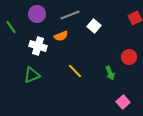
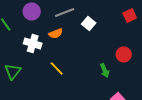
yellow line: (75, 71) -> (57, 68), moved
green triangle: (32, 75) -> (13, 72), moved, turned -30

